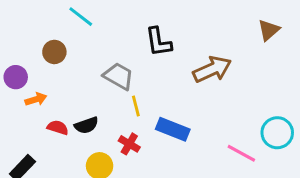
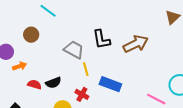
black L-shape: (159, 42) -> (101, 39), moved

